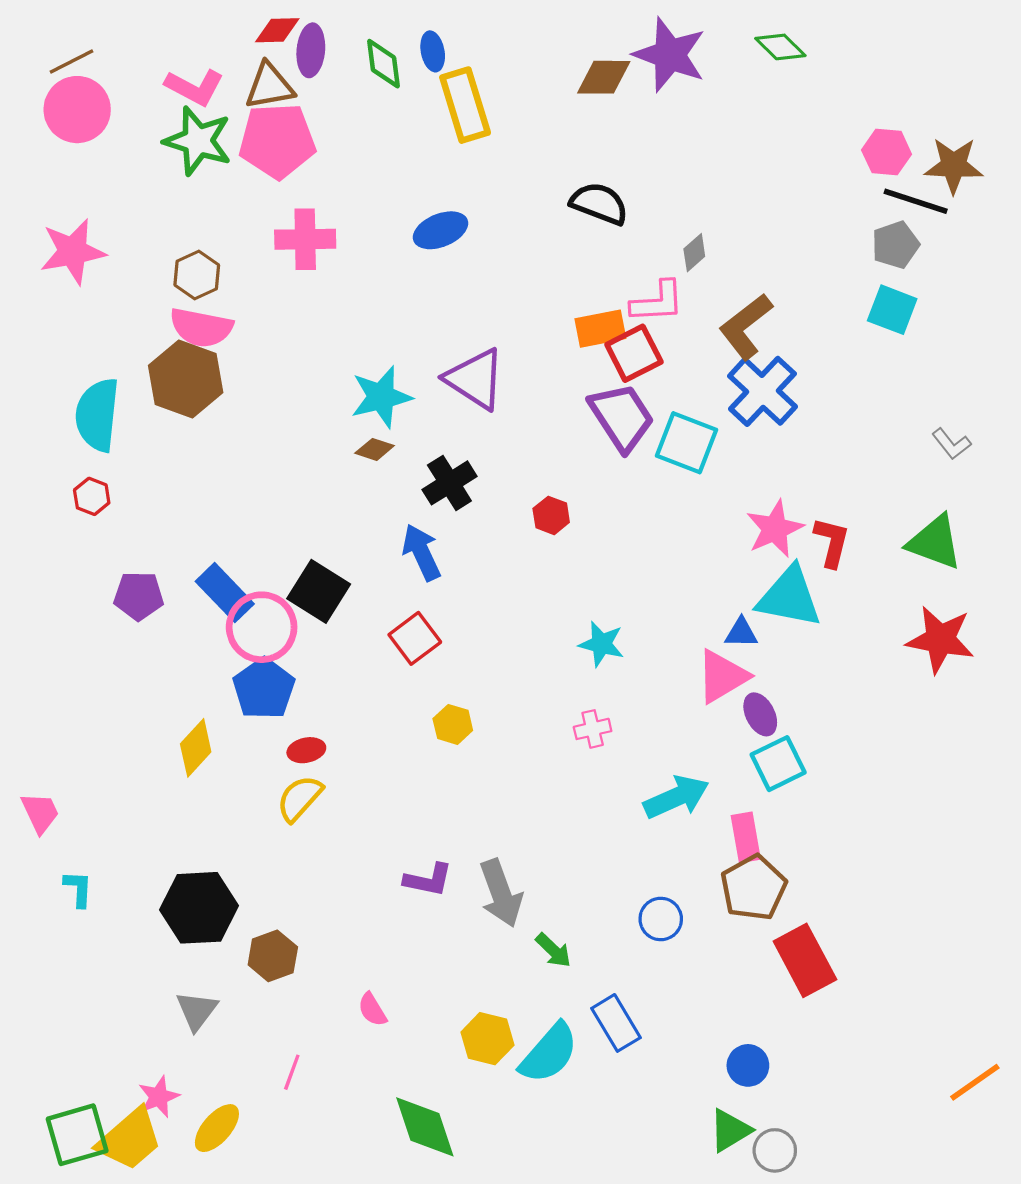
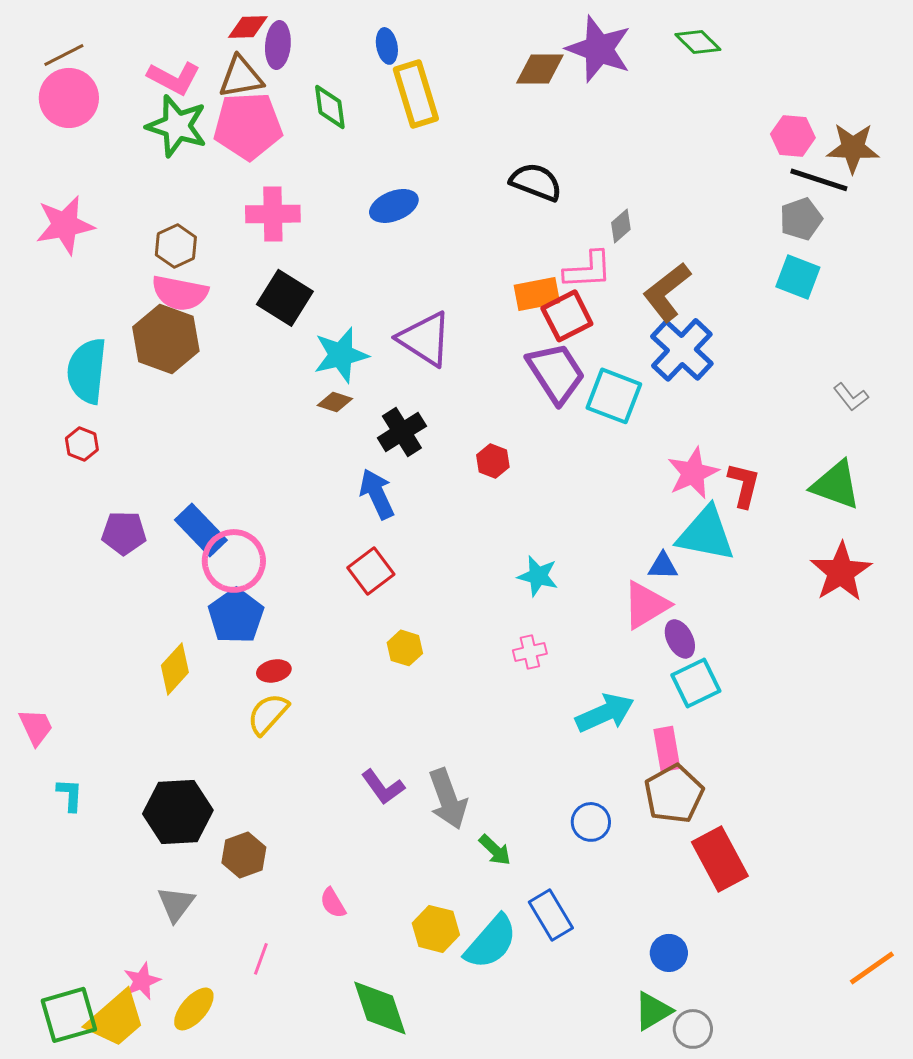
green diamond: (383, 64) -> (330, 107), moved
black square: (319, 591) -> (285, 298), moved
red star: (940, 639) -> (841, 572), turned 30
purple L-shape: (428, 880) -> (383, 787), turned 42

